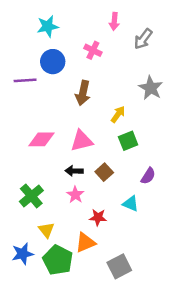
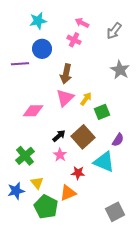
pink arrow: (114, 21) -> (82, 23), moved, turned 112
yellow arrow: (118, 114) -> (86, 99), moved
pink triangle: (82, 141) -> (65, 98), moved, turned -30
black arrow: (74, 171) -> (59, 136), turned 136
brown square: (104, 172) -> (83, 137), size x1.6
cyan triangle: (131, 204) -> (104, 162), size x1.6
blue star: (23, 254) -> (16, 191), moved
gray square: (119, 266) -> (115, 212), moved

